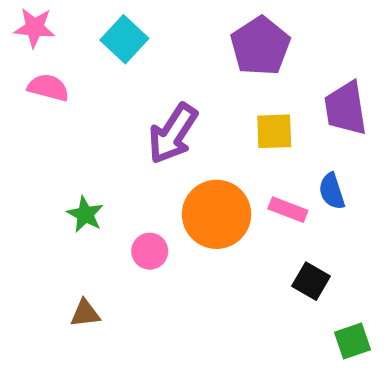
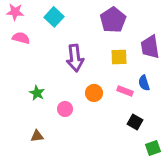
purple arrow: (173, 134) -> (75, 58), turned -40
orange circle: (217, 214) -> (94, 93), size x0.6

